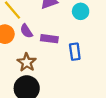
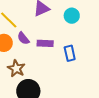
brown star: (27, 62) -> (16, 68), moved

